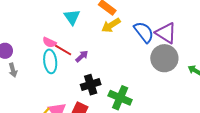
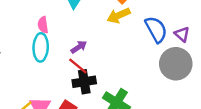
purple triangle: (166, 33) -> (182, 34), size x0.6
pink semicircle: (49, 42) -> (43, 25), turned 48
red line: (63, 50) -> (78, 66), moved

